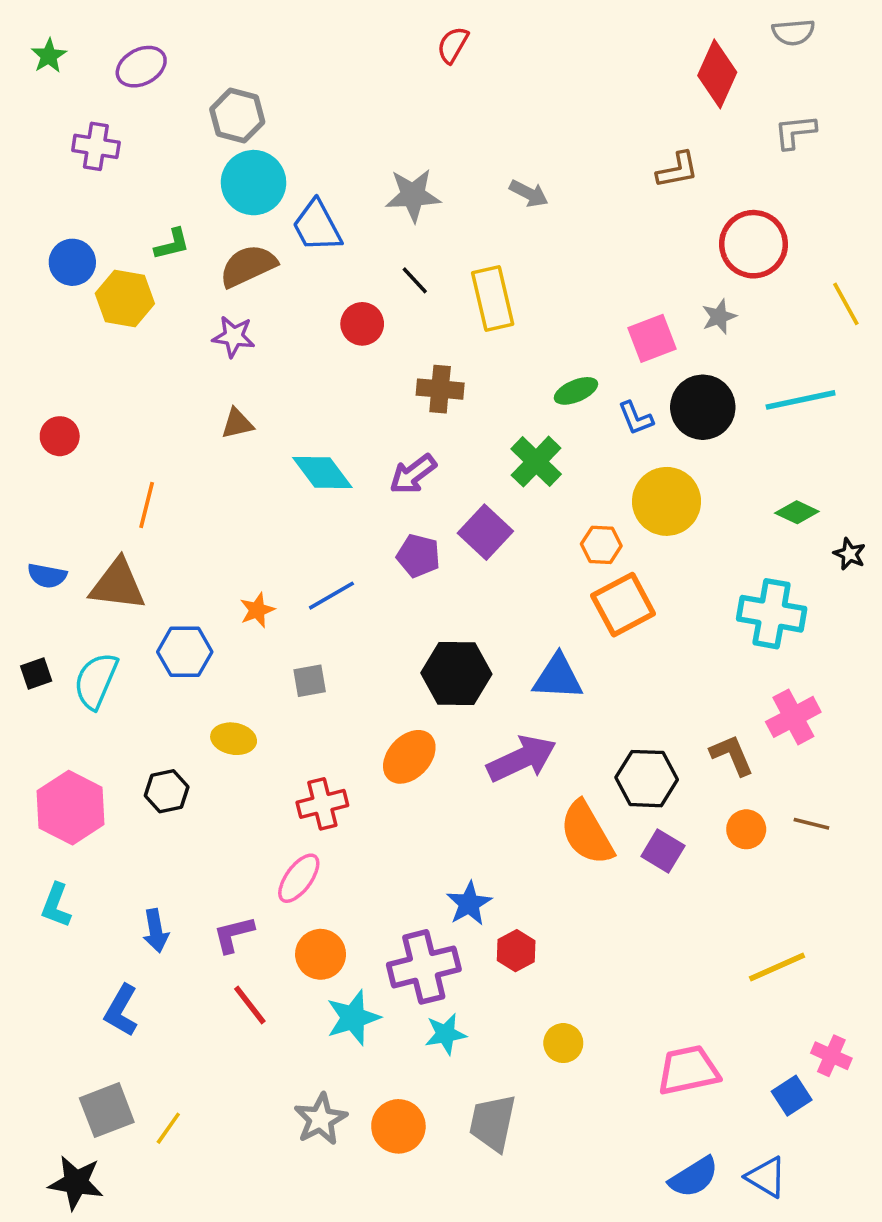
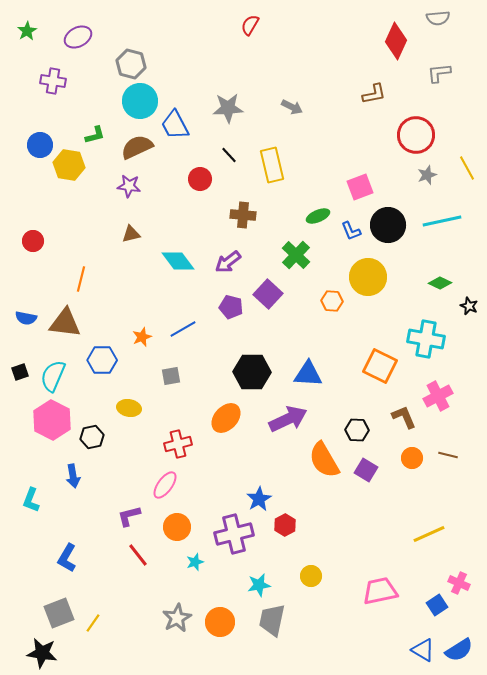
gray star: (719, 317) -> (427, 175), moved
orange square: (623, 605) -> (380, 366), moved, turned -36
black hexagon: (647, 779) -> (357, 430), size x0.7
pink hexagon: (71, 808) -> (52, 420), moved
blue arrow: (156, 931) -> (73, 476), moved
cyan star: (353, 1018) -> (195, 562), size x0.6
cyan star: (446, 1034) -> (259, 585), moved
blue semicircle: (694, 1177) -> (459, 650), moved

